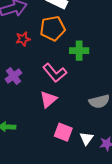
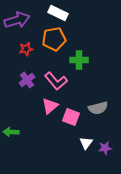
purple cross: (13, 76) -> (27, 80), moved
pink square: (63, 132) -> (71, 117), moved

